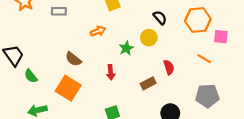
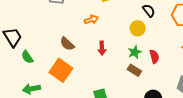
green star: (126, 48) -> (135, 52), moved
red arrow: (111, 72) -> (102, 48), moved
brown rectangle: (148, 83) -> (134, 70), turned 56

